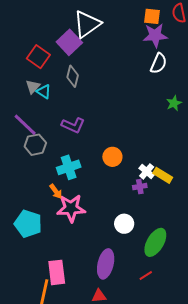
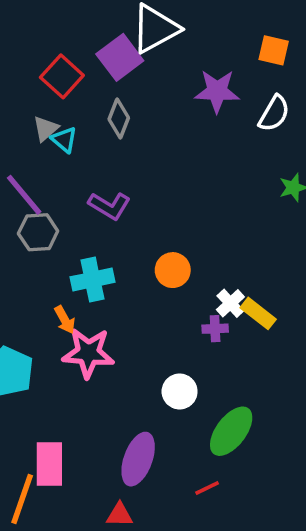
orange square: (152, 16) -> (274, 50), moved
purple star: (155, 35) -> (217, 91), moved

